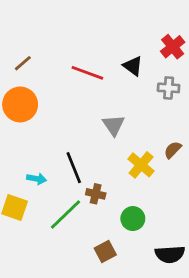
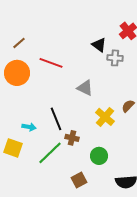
red line: (87, 73) -> (51, 63), moved
gray cross: (169, 88) -> (115, 58), moved
gray triangle: (114, 125) -> (85, 88), turned -30

